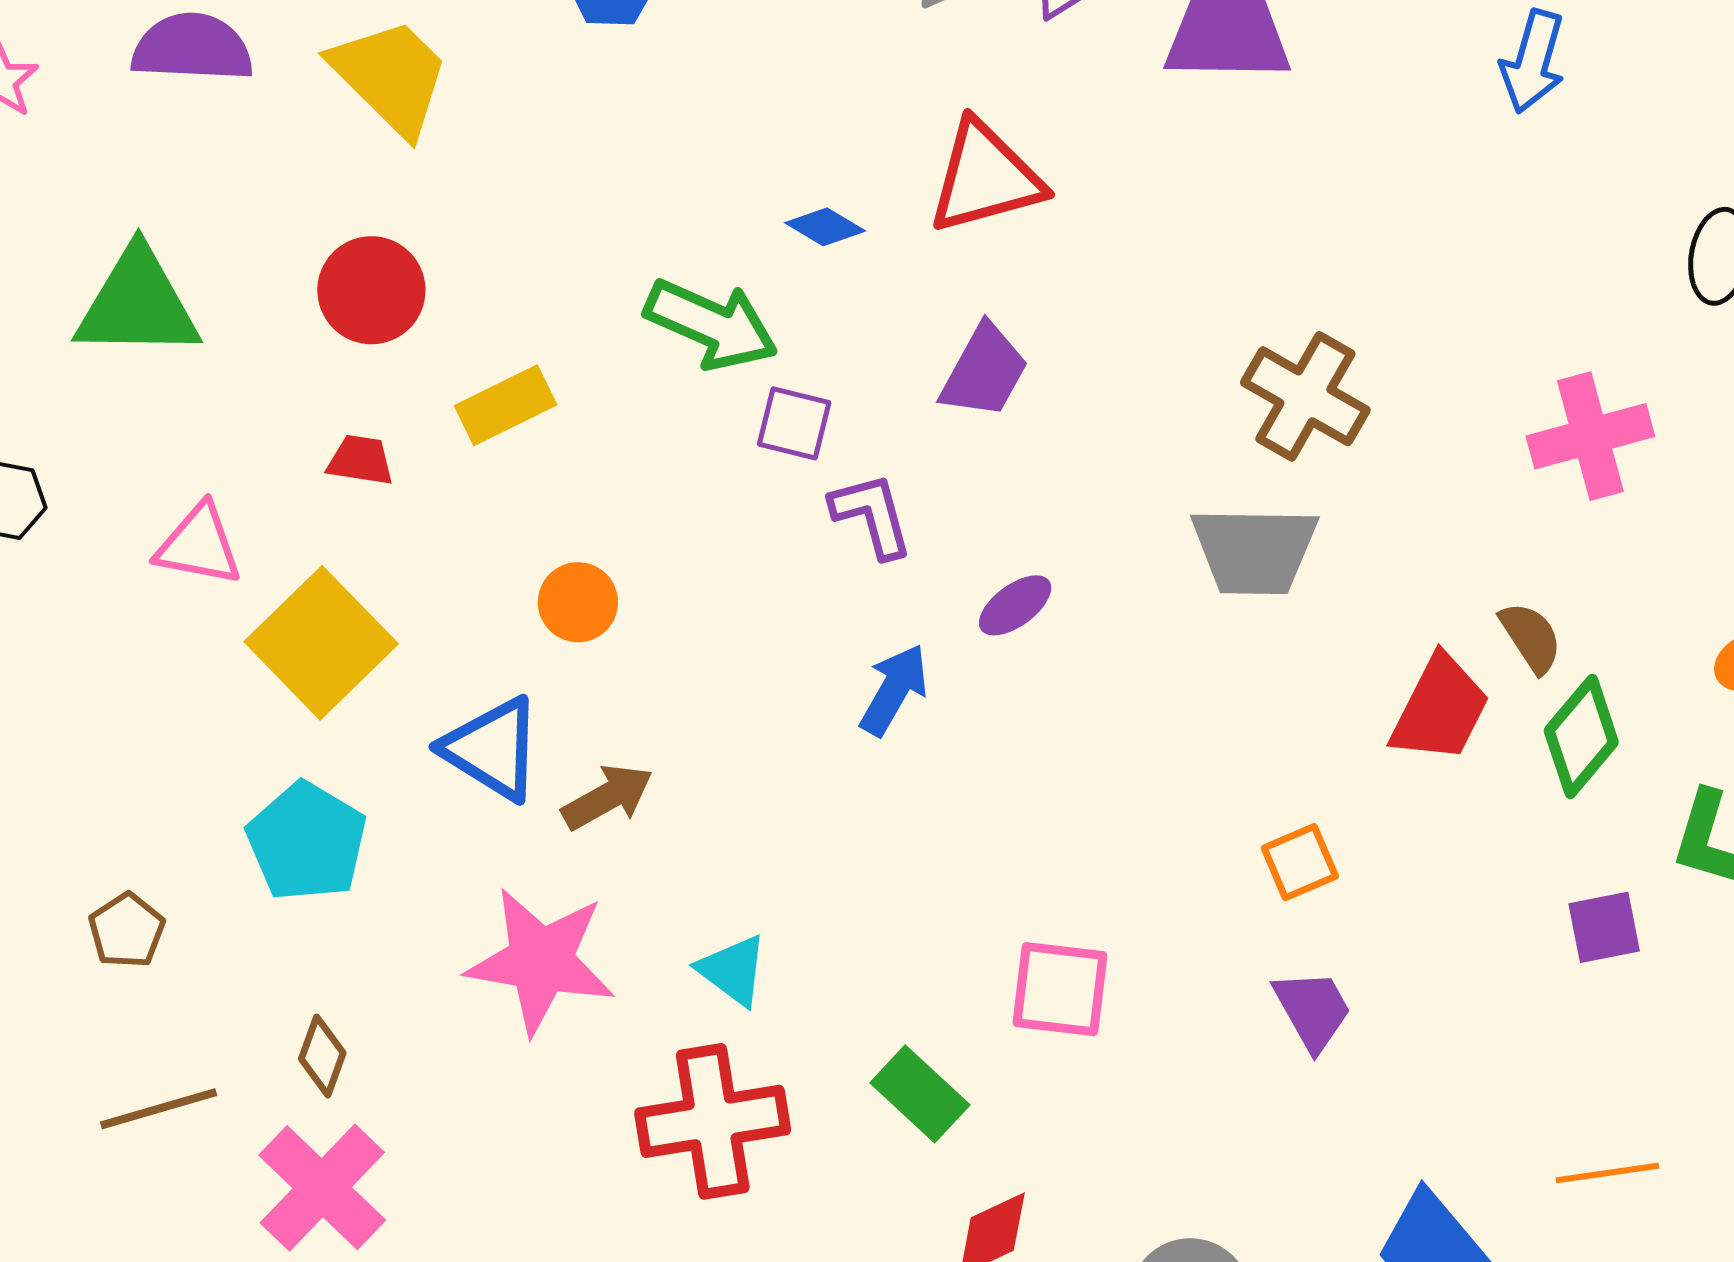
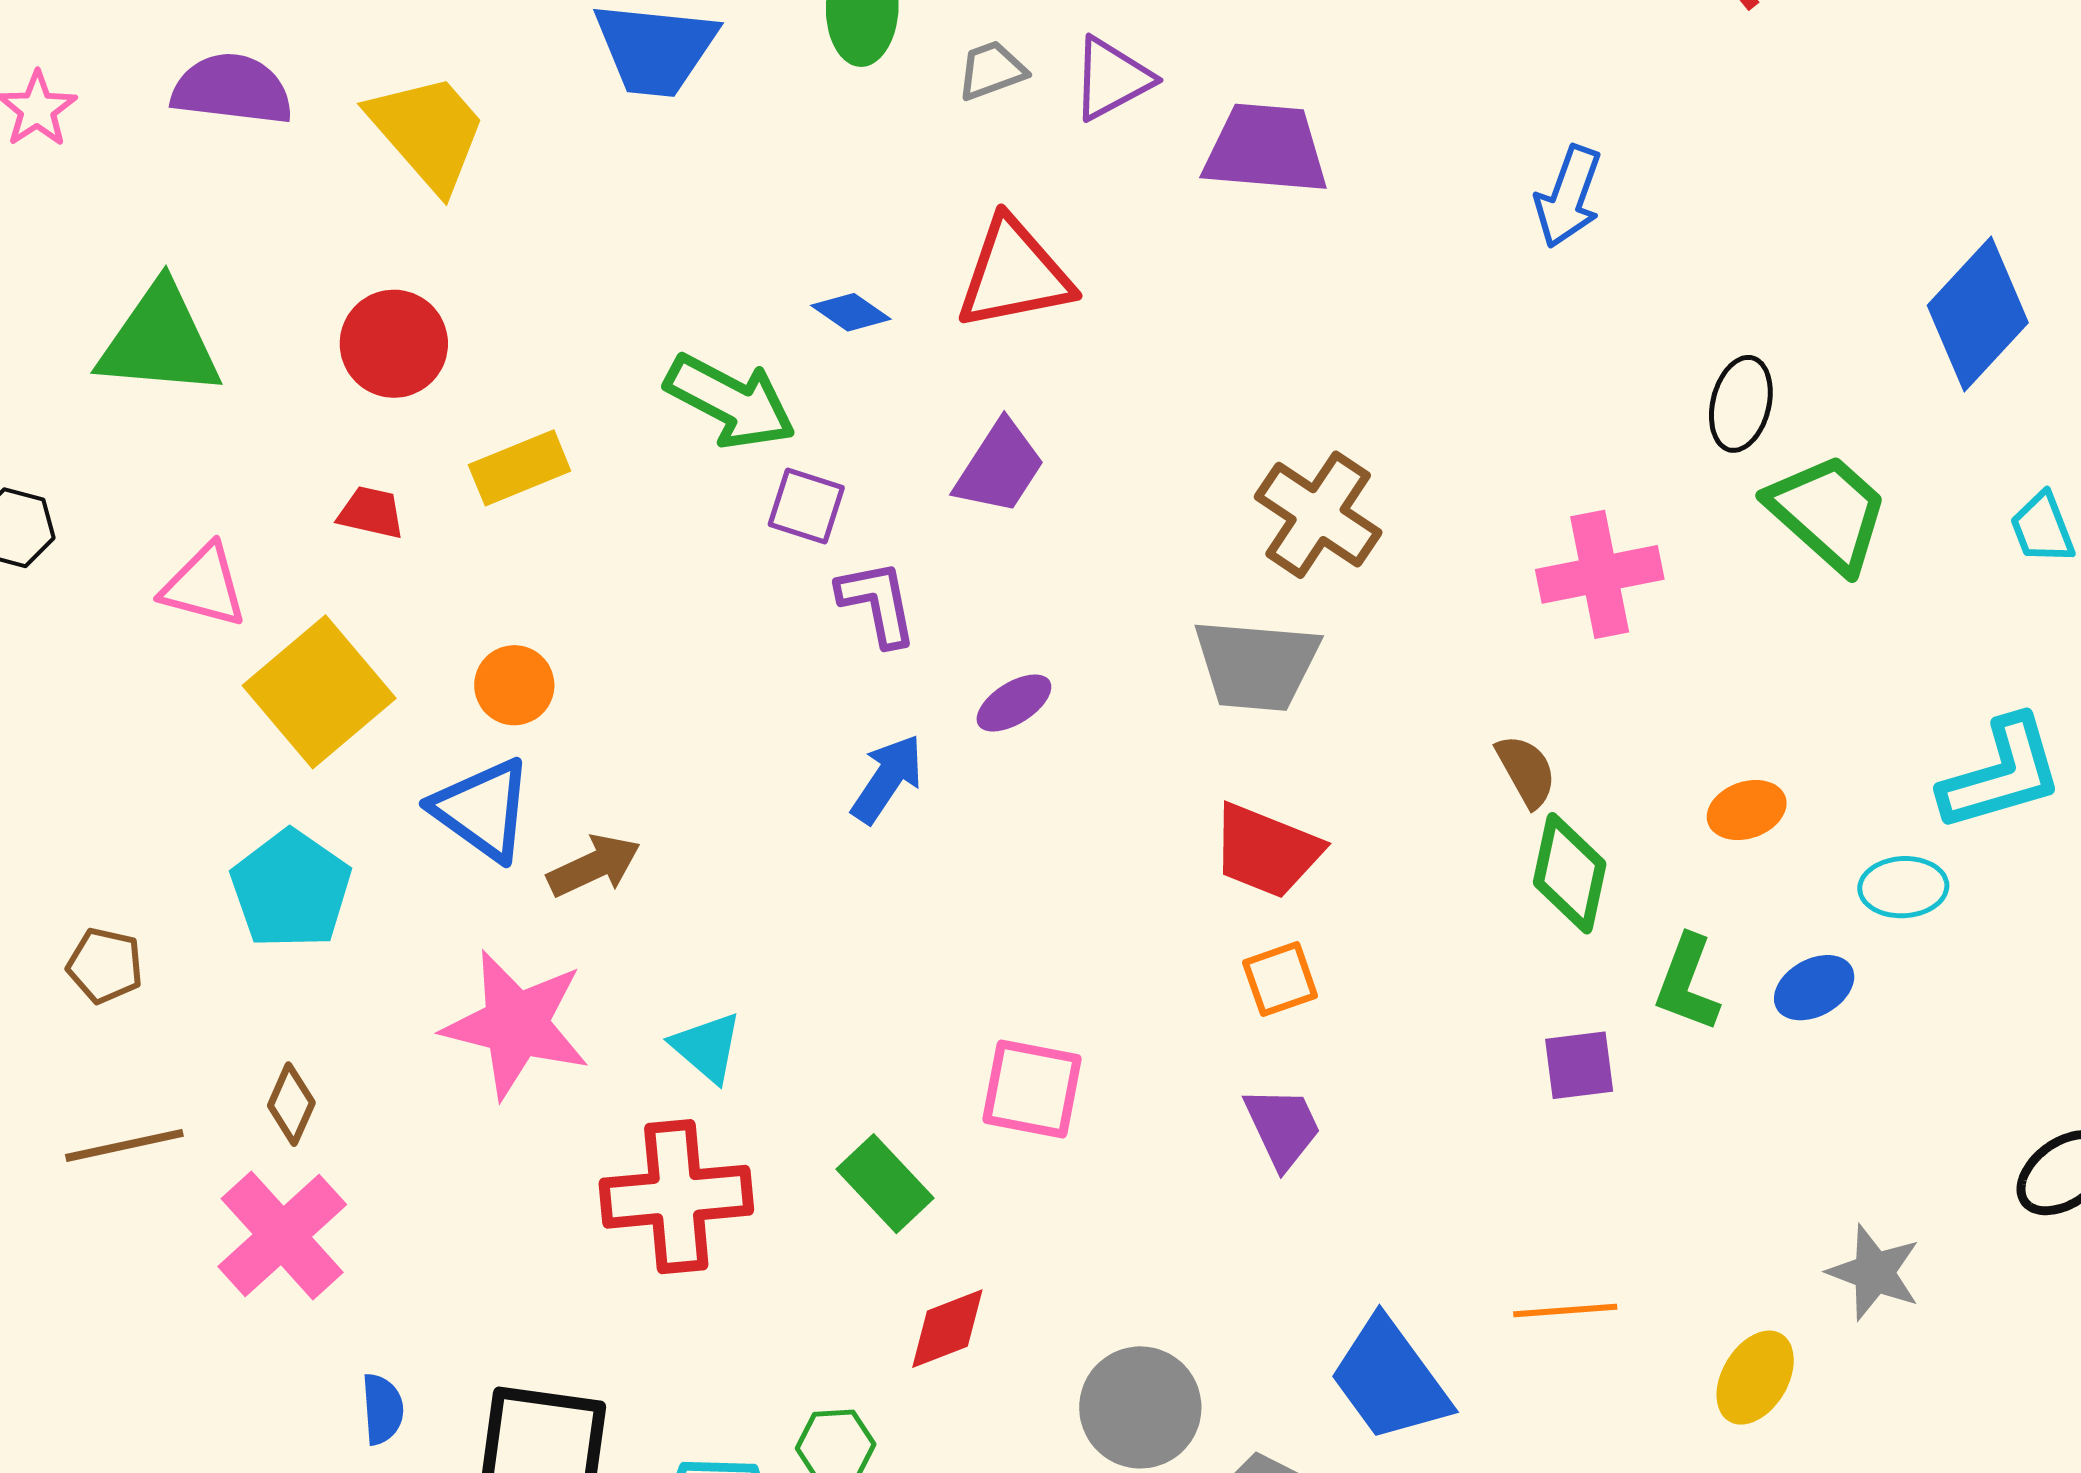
orange circle: (578, 602) -> (514, 685), moved
red trapezoid: (1440, 709) -> (1266, 851), moved, turned 81
green diamond: (1581, 737) -> (1570, 873), turned -32
brown pentagon: (127, 931) -> (105, 965), turned -30

